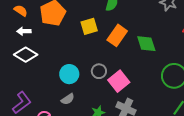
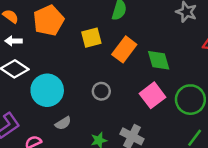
cyan circle: (69, 74) -> (47, 90), moved, size x1.4
pink square: (119, 81) -> (153, 95), moved

